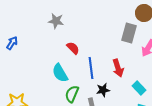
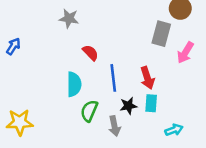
cyan semicircle: (60, 73) -> (74, 84), turned -150
cyan rectangle: (139, 88) -> (151, 103), moved, turned 48

